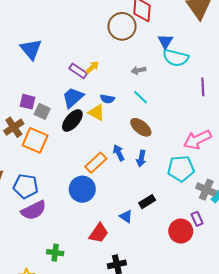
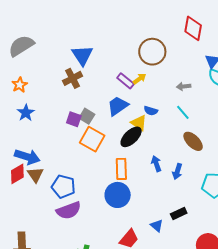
brown circle: (122, 26) -> (152, 52), moved
purple square: (28, 102) -> (74, 119), moved
black ellipse: (72, 121) -> (131, 137), moved
brown cross: (14, 127) -> (73, 78), moved
brown ellipse: (141, 127) -> (193, 141), moved
orange square: (35, 140) -> (92, 139), moved
orange rectangle: (96, 163) -> (121, 169), moved, turned -55

